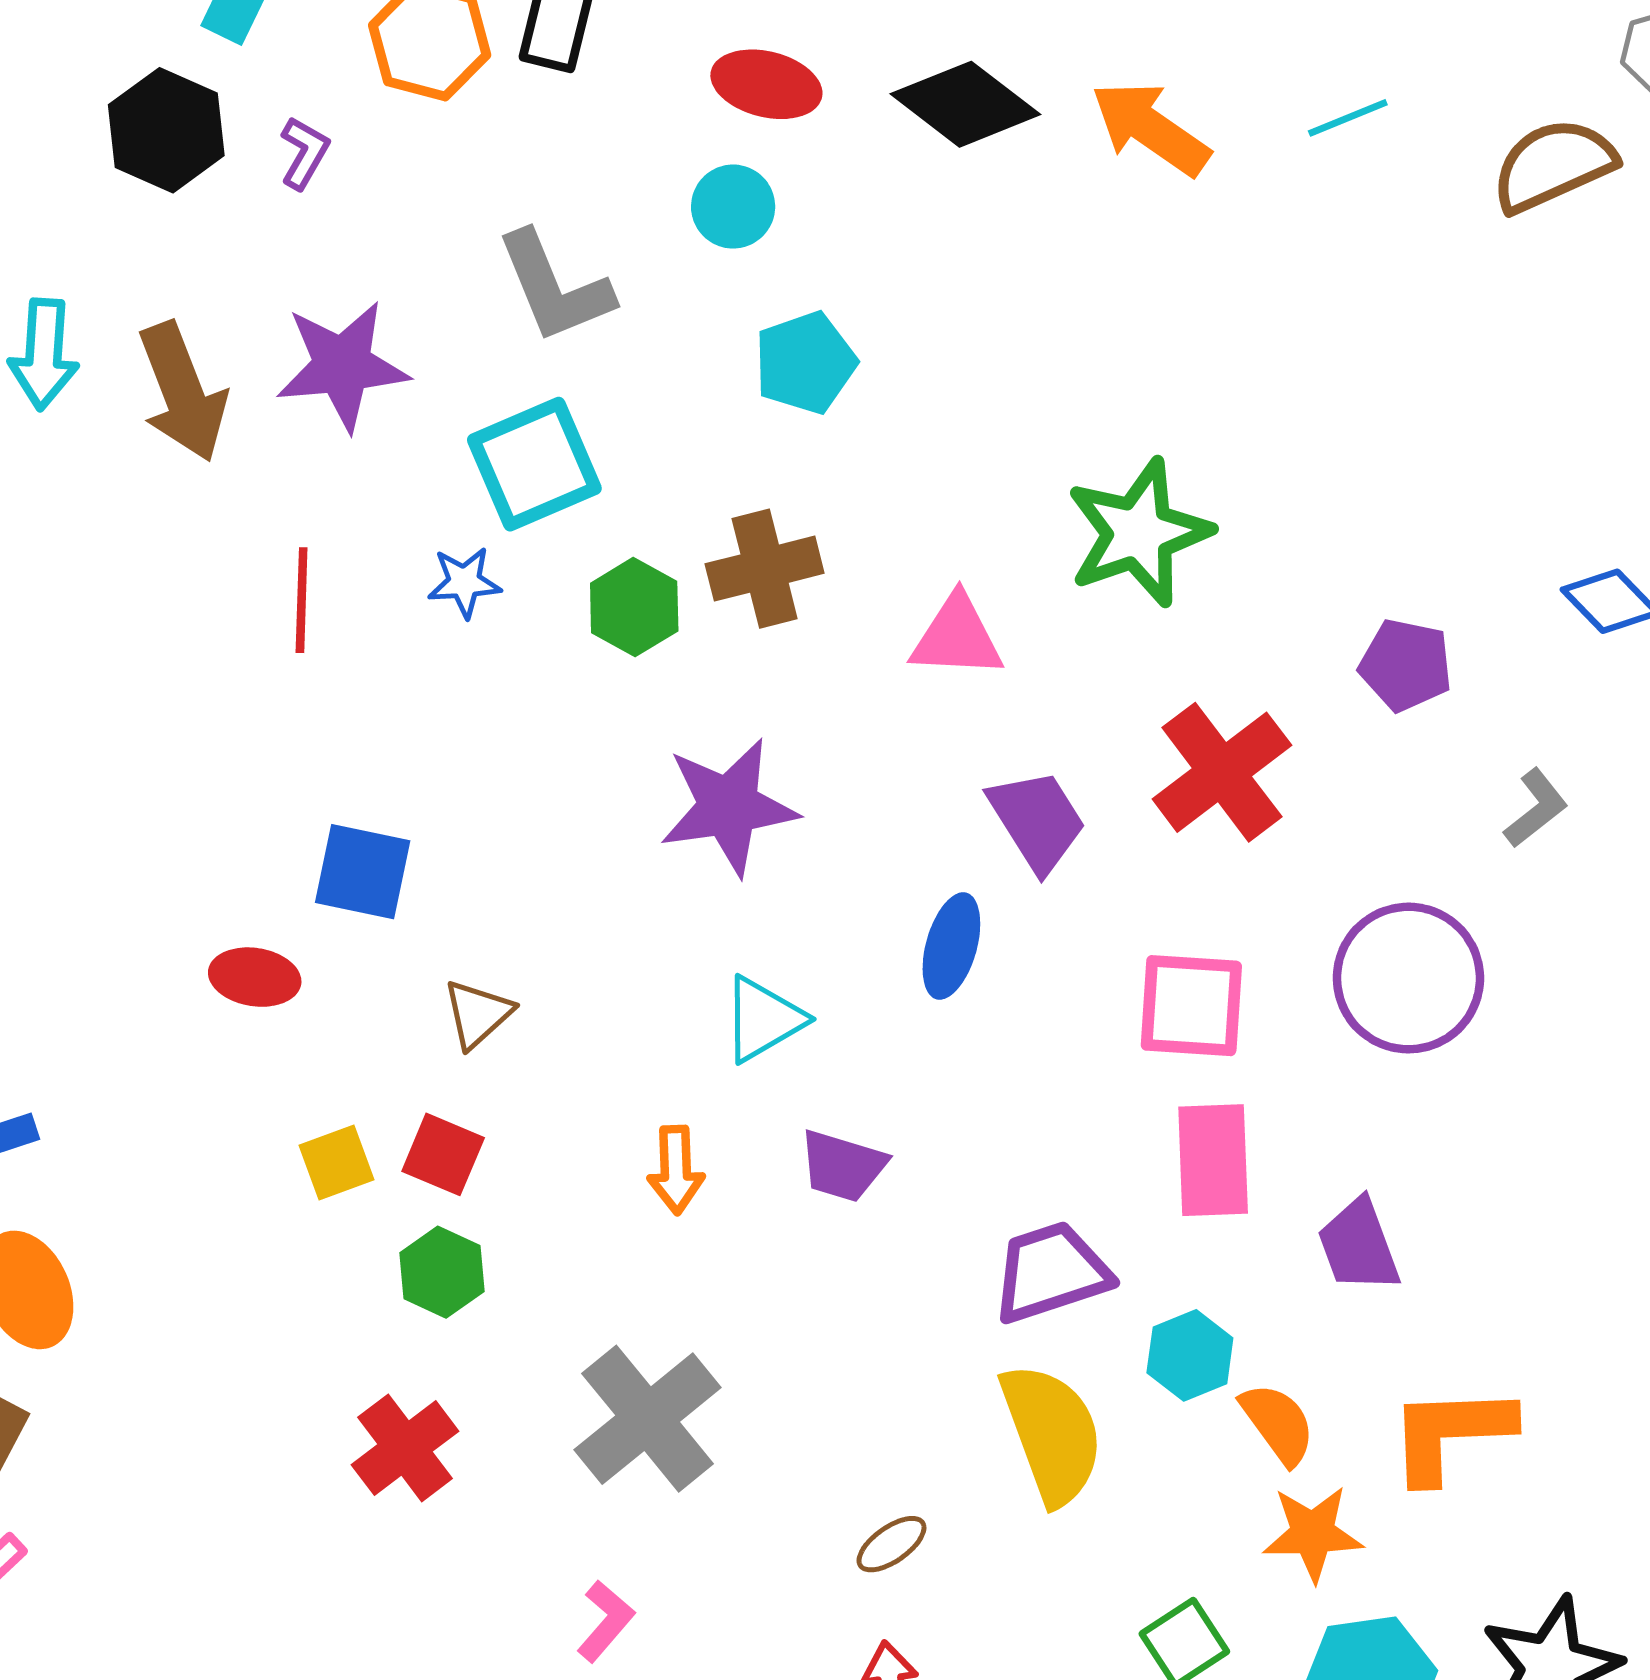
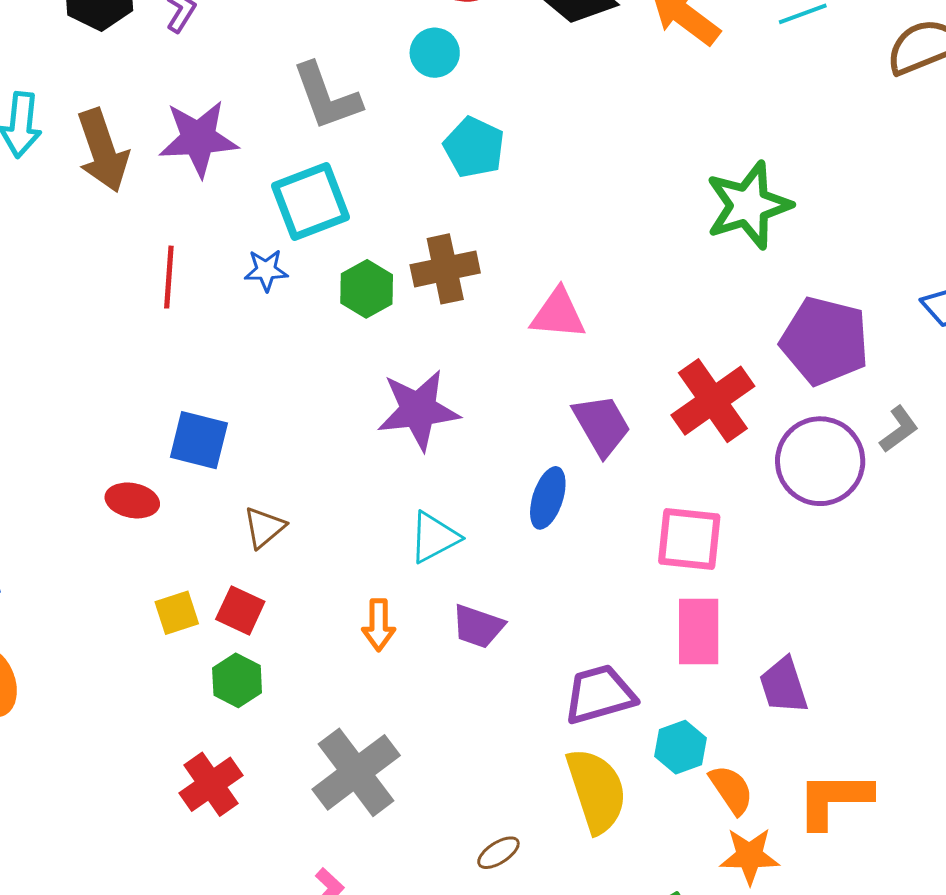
cyan pentagon: (805, 363) -> (474, 147), turned -30
green star: (1139, 533) -> (748, 205), moved
purple pentagon: (1406, 665) -> (825, 341), size x1.6
purple circle: (1408, 978) -> (820, 461), moved

